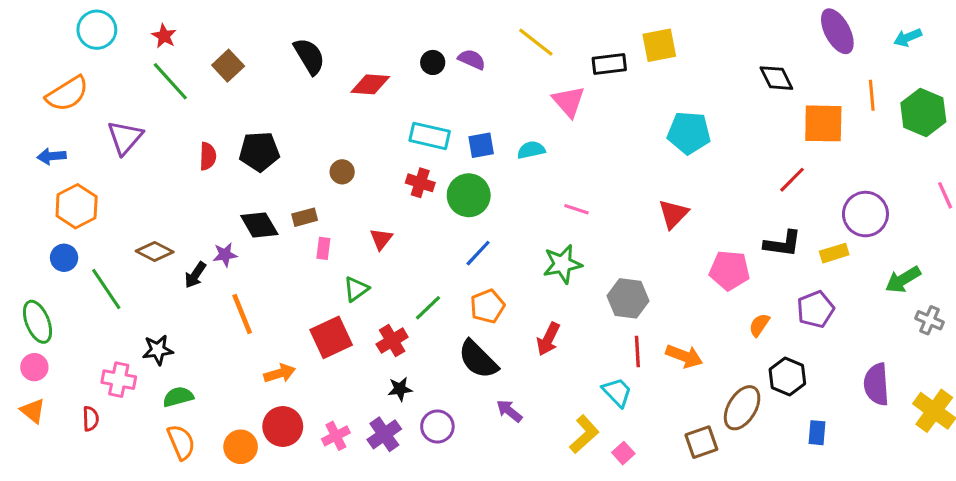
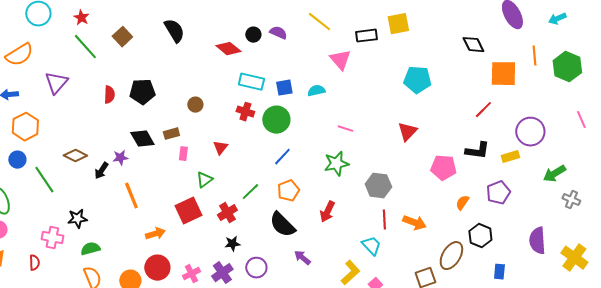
red diamond: (370, 84) -> (228, 49), moved, turned 35

